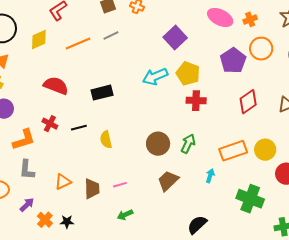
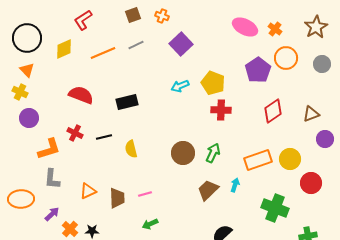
orange cross: (250, 19) -> (275, 29), turned -32
purple square: (175, 37) -> (181, 44), moved
cyan arrow: (155, 77) -> (180, 86), size x0.7
brown trapezoid: (168, 181) -> (208, 190), moved

